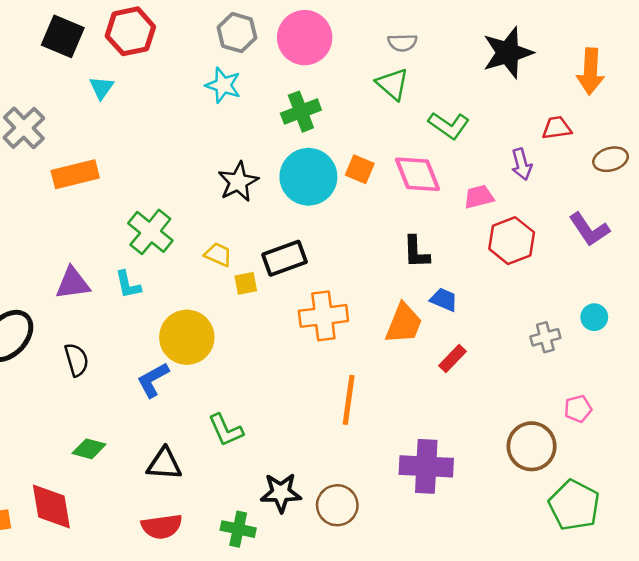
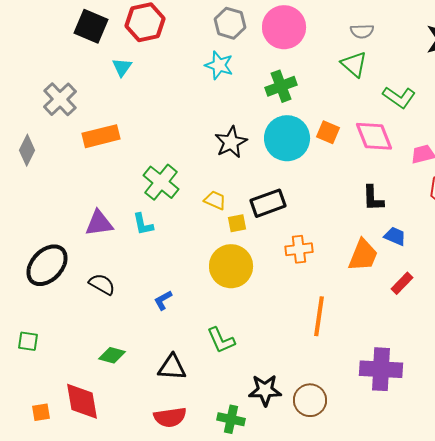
orange cross: (323, 316) -> (299, 249), size x0.7
yellow circle: (187, 337) -> (231, 266), moved
black semicircle: (76, 360) -> (102, 284), turned -44
blue L-shape: (153, 380) -> (163, 300), size x0.7

